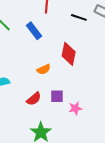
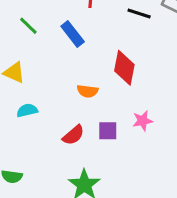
orange semicircle: (44, 69) -> (88, 91), turned 32
pink star: (75, 108) -> (143, 121), moved

